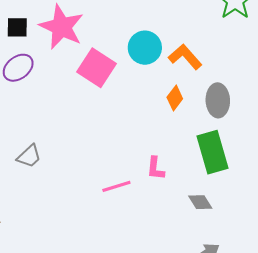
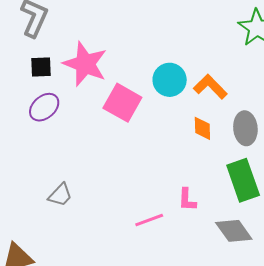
orange diamond: (175, 98) -> (202, 128), turned -35
gray diamond: (200, 202) -> (234, 231), size x1.5

